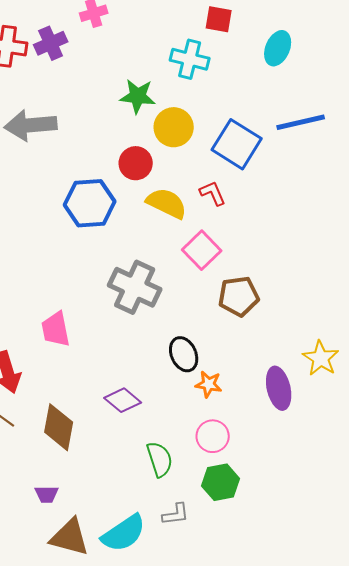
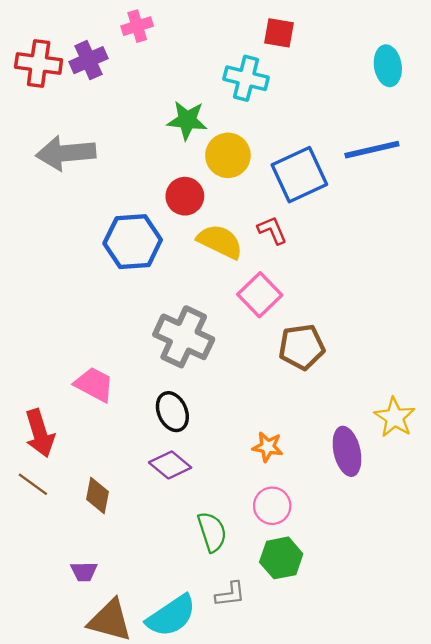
cyan ellipse: (278, 48) -> (388, 66), moved, turned -32
blue square: (237, 144) -> (299, 175), turned 33
pink trapezoid: (56, 329) -> (94, 384), turned 129
black ellipse: (184, 354) -> (172, 412), moved
brown diamond: (59, 427) -> (98, 496), size x0.7

